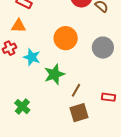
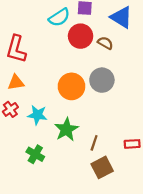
gray circle: (103, 48) -> (102, 80), moved
green cross: (22, 107) -> (35, 154), moved

